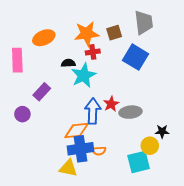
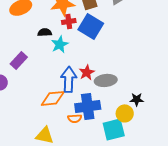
blue square: (136, 57) -> (91, 26), moved
cyan star: (84, 75) -> (60, 44), size x0.7
blue cross: (81, 149) -> (88, 106), moved

